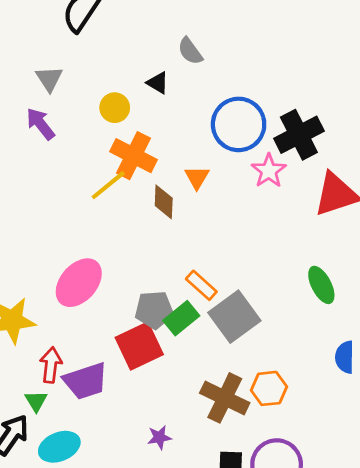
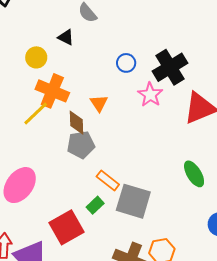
blue circle: (239, 124) -> (126, 63), size x0.5
gray pentagon: (154, 310) -> (81, 145), moved
gray square: (234, 317) -> (133, 201), turned -33
green rectangle: (181, 318) -> (95, 205), size x0.7

